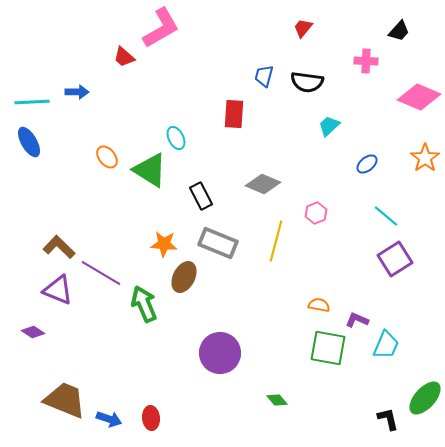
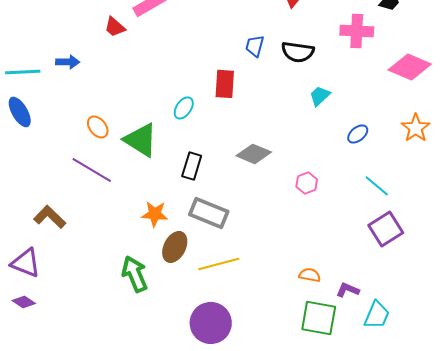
pink cross: (366, 61) -> (357, 31), size x1.4
cyan ellipse: (176, 138) -> (184, 108), moved, turned 60
black rectangle: (201, 196) -> (192, 166), turned 44
yellow line: (276, 241) -> (219, 264), moved, turned 60
purple line: (101, 273) -> (92, 170), moved
purple triangle: (58, 290) -> (26, 263), moved

